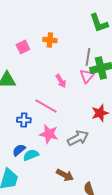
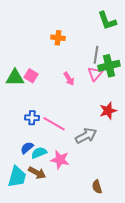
pink square: (23, 47) -> (31, 76), moved, turned -32
pink line: (46, 106) -> (54, 124), moved
pink star: (49, 134) -> (60, 160), moved
brown arrow: (65, 175) -> (37, 173), moved

